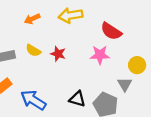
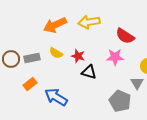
orange arrow: (32, 19) -> (55, 25), size x1.6
black triangle: (77, 99) -> (89, 72), moved

